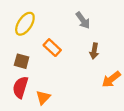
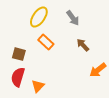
yellow ellipse: (25, 24) -> (39, 17), moved
brown arrow: (94, 51) -> (83, 45), turned 128

